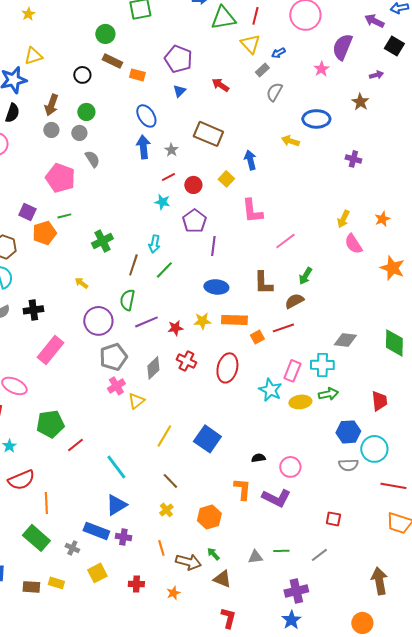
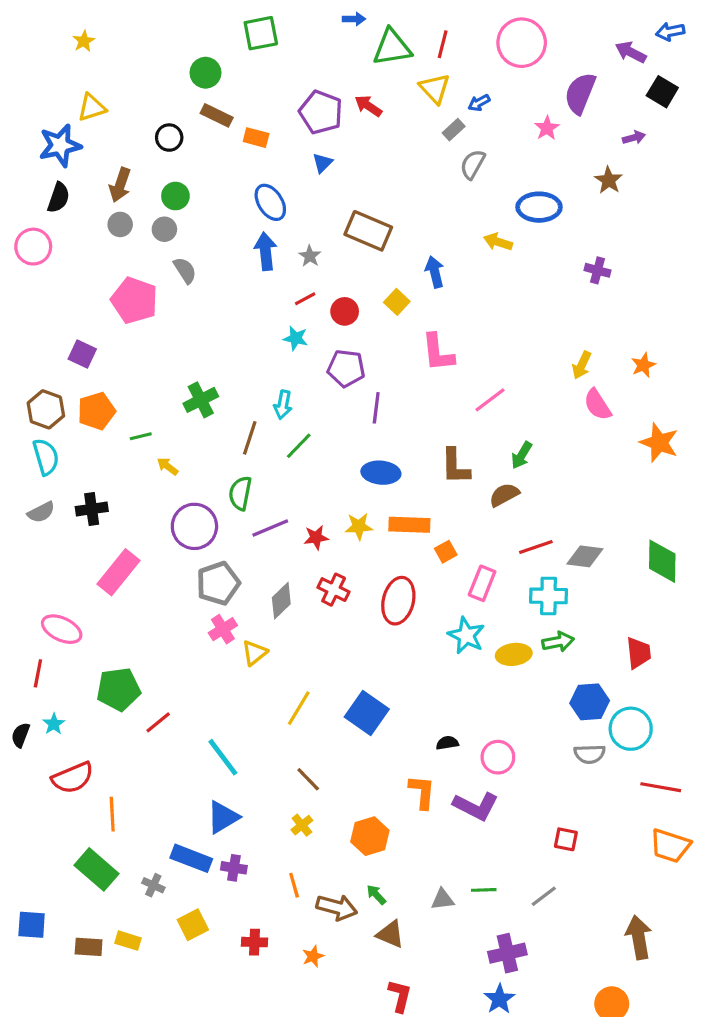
red arrow: (220, 85) -> (368, 106), moved
green line: (64, 216) -> (141, 436), moved
purple pentagon: (194, 221) -> (346, 368), turned -30
orange pentagon: (44, 233) -> (96, 411), moved
red line: (283, 328) -> (536, 547), moved
pink rectangle: (292, 371) -> (482, 583), moved

